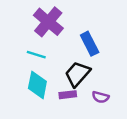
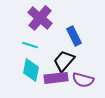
purple rectangle: (68, 95) -> (56, 78), size x1.6
purple semicircle: (101, 97) -> (83, 80), size x1.5

